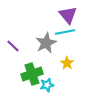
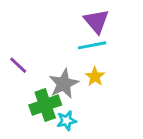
gray star: (46, 43) -> (64, 84), moved
yellow star: (67, 63) -> (95, 77), moved

